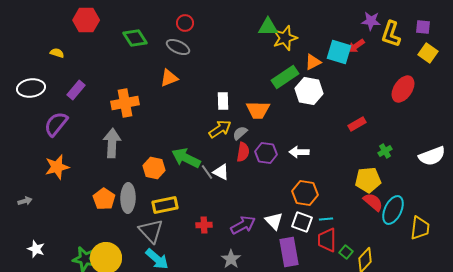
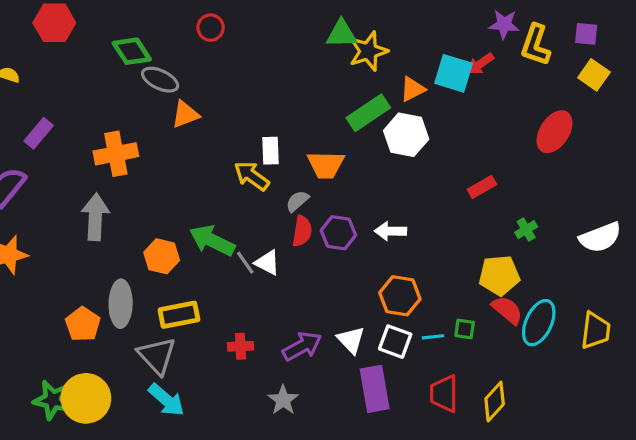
gray ellipse: (178, 47) -> (160, 80), moved
yellow arrow: (220, 129) -> (252, 176), moved, turned -110
orange pentagon: (104, 199) -> (83, 324), moved
yellow trapezoid: (420, 228) -> (596, 331), moved
red trapezoid: (327, 240) -> (444, 394), moved
green square: (346, 252) -> (465, 329), moved, turned -32

